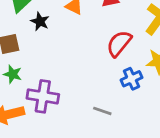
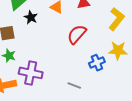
red semicircle: (119, 44) -> (77, 34), moved

